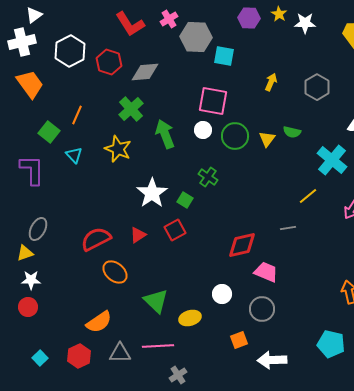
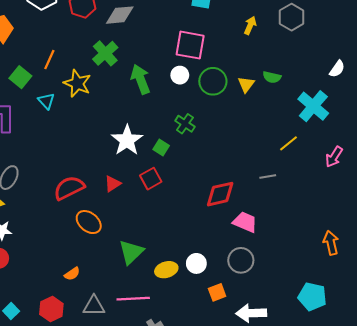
gray hexagon: (317, 87) -> (292, 17), moved
yellow star: (118, 149) -> (77, 83), moved
white circle: (222, 294) -> (196, 263), moved
green triangle: (156, 301) -> (131, 252), turned 32
orange semicircle: (99, 322) -> (72, 274), size x0.6

